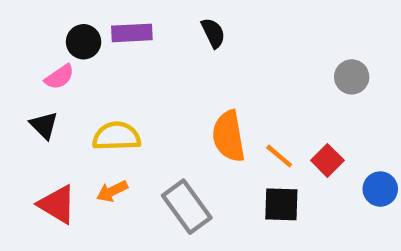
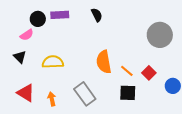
gray circle: (352, 77) -> (160, 35), size x1.6
orange arrow: (112, 191) -> (52, 99), moved, turned 104

